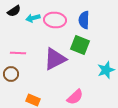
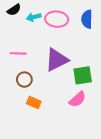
green square: (80, 45) -> (83, 75), moved, turned -30
brown circle: (11, 74) -> (24, 80), moved

